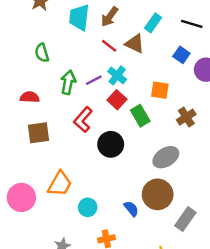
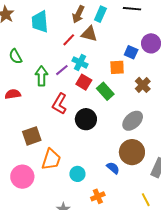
brown arrow: (110, 17) -> (78, 14), moved
red line: (109, 46) -> (69, 40), turned -72
blue square: (181, 55) -> (131, 52), moved
brown square: (38, 133) -> (32, 136), moved

